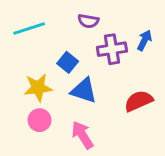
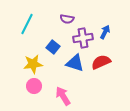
cyan line: (29, 28) -> (27, 24), turned -45
blue triangle: (84, 91) -> (75, 63), moved
red semicircle: (139, 101) -> (101, 62), moved

